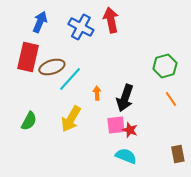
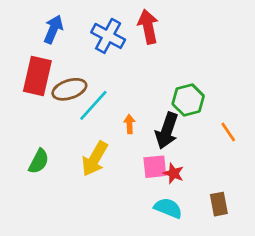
green hexagon: (165, 66) -> (188, 100), moved
brown rectangle: (178, 154) -> (219, 204), moved

